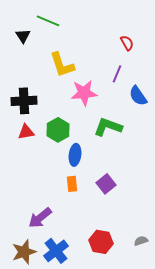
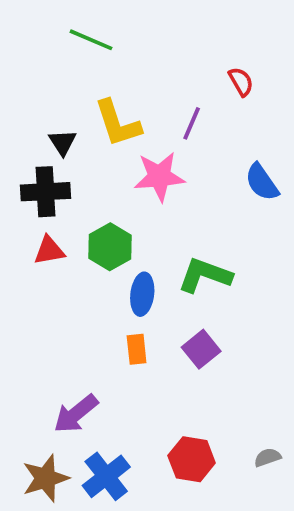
black triangle: (23, 36) -> (63, 142), moved
purple line: (117, 74) -> (192, 123), moved
green L-shape: (108, 127) -> (205, 275), moved

